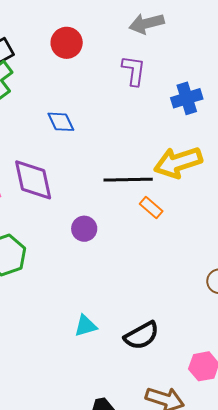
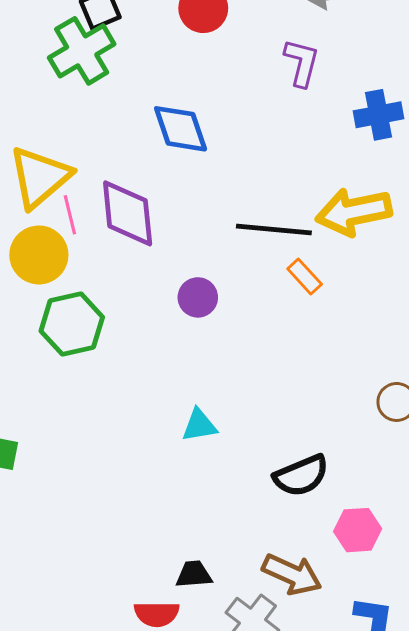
blue diamond: (61, 122) -> (181, 129), size x1.4
cyan triangle: (86, 326) -> (199, 425), moved
black semicircle: (142, 336) -> (301, 476), moved

